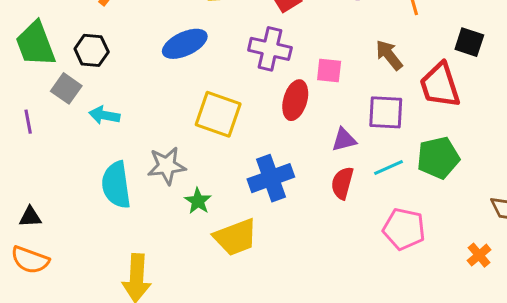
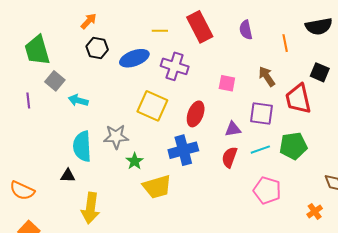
purple cross: (270, 49) -> (175, 66), moved
black hexagon: (92, 50) -> (97, 48), moved
red ellipse: (295, 100) -> (196, 114), moved
black triangle: (30, 217) -> (68, 176), moved

